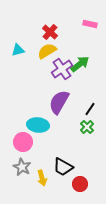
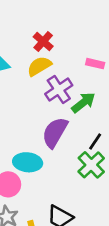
pink rectangle: (90, 24) -> (95, 64), moved
green arrow: (80, 64) -> (83, 103), moved
green cross: (87, 127) -> (91, 165), size x1.5

